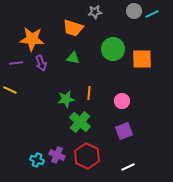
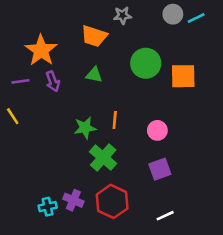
orange star: (32, 39) -> (41, 50), turned 30
yellow line: (10, 90) -> (13, 116), turned 32
cyan cross: (37, 160) -> (48, 207), turned -32

